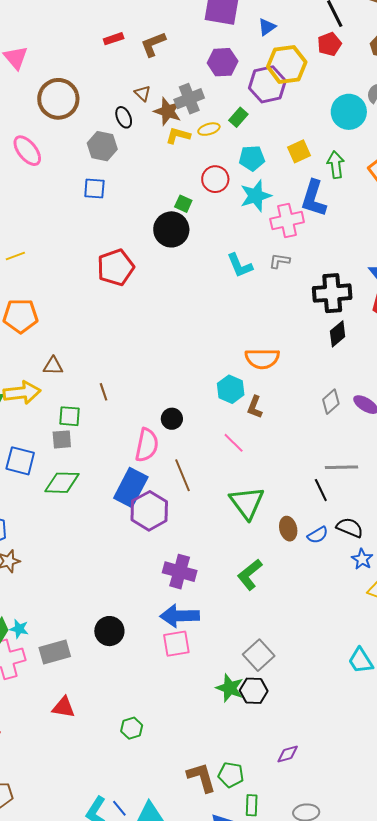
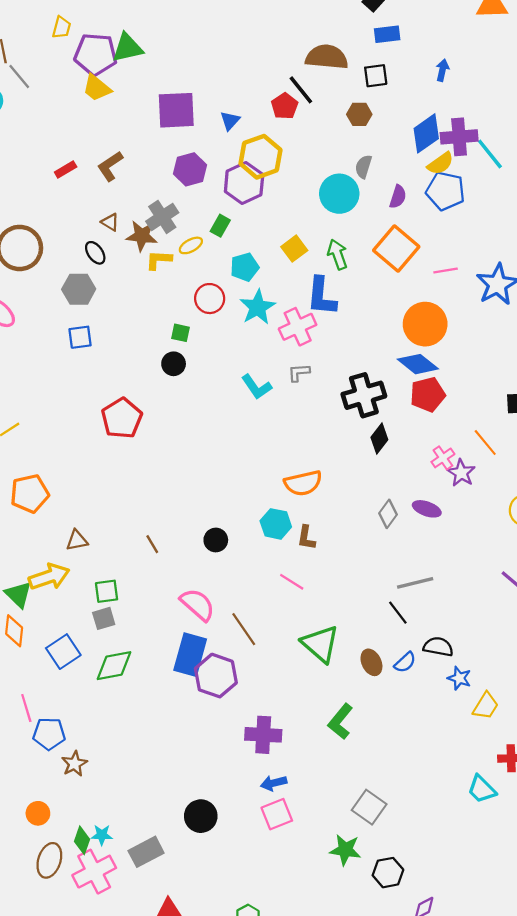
red pentagon: (329, 44) -> (285, 106), moved
black circle: (171, 229) -> (174, 364), size x0.6
brown line: (103, 392) -> (152, 544), moved
black circle: (172, 419) -> (216, 540), moved
pink semicircle: (147, 445) -> (198, 605), turned -48
blue square: (20, 461) -> (63, 652), turned -36
blue arrow: (180, 616) -> (274, 783), size x0.6
black hexagon: (254, 691) -> (388, 873), moved

